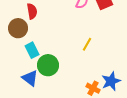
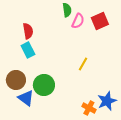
brown circle: (18, 28) -> (16, 80), moved
cyan rectangle: (32, 50) -> (28, 50), moved

